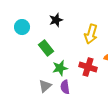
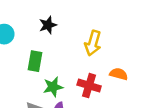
green rectangle: (46, 48) -> (35, 61), turned 49

